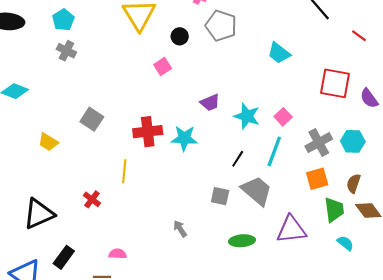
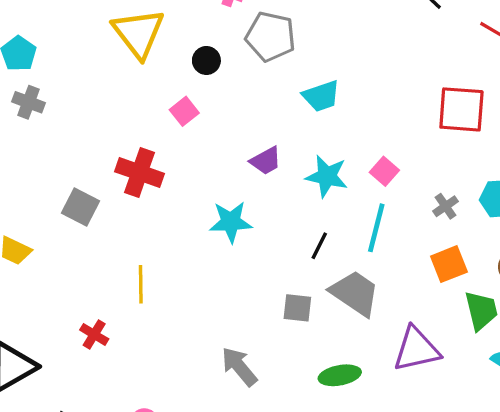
cyan trapezoid: (279, 53) -> (321, 96), moved, turned -50
red cross: (148, 132) -> (140, 173), moved, turned 32
gray cross: (319, 143) -> (446, 206), size x0.6
gray arrow: (180, 229) -> (239, 366), size x1.5

